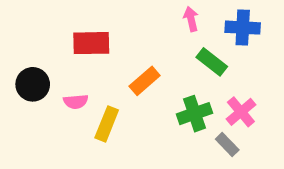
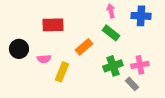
green rectangle: (212, 62) -> (111, 33), moved
pink cross: (241, 112) -> (140, 65), turned 30

